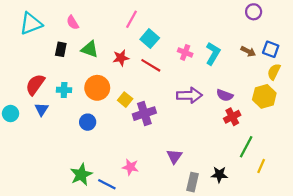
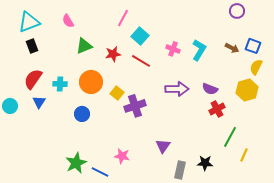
black rectangle: (61, 49) -> (32, 46), moved, turned -32
green triangle: (90, 49) -> (84, 46), turned -42

